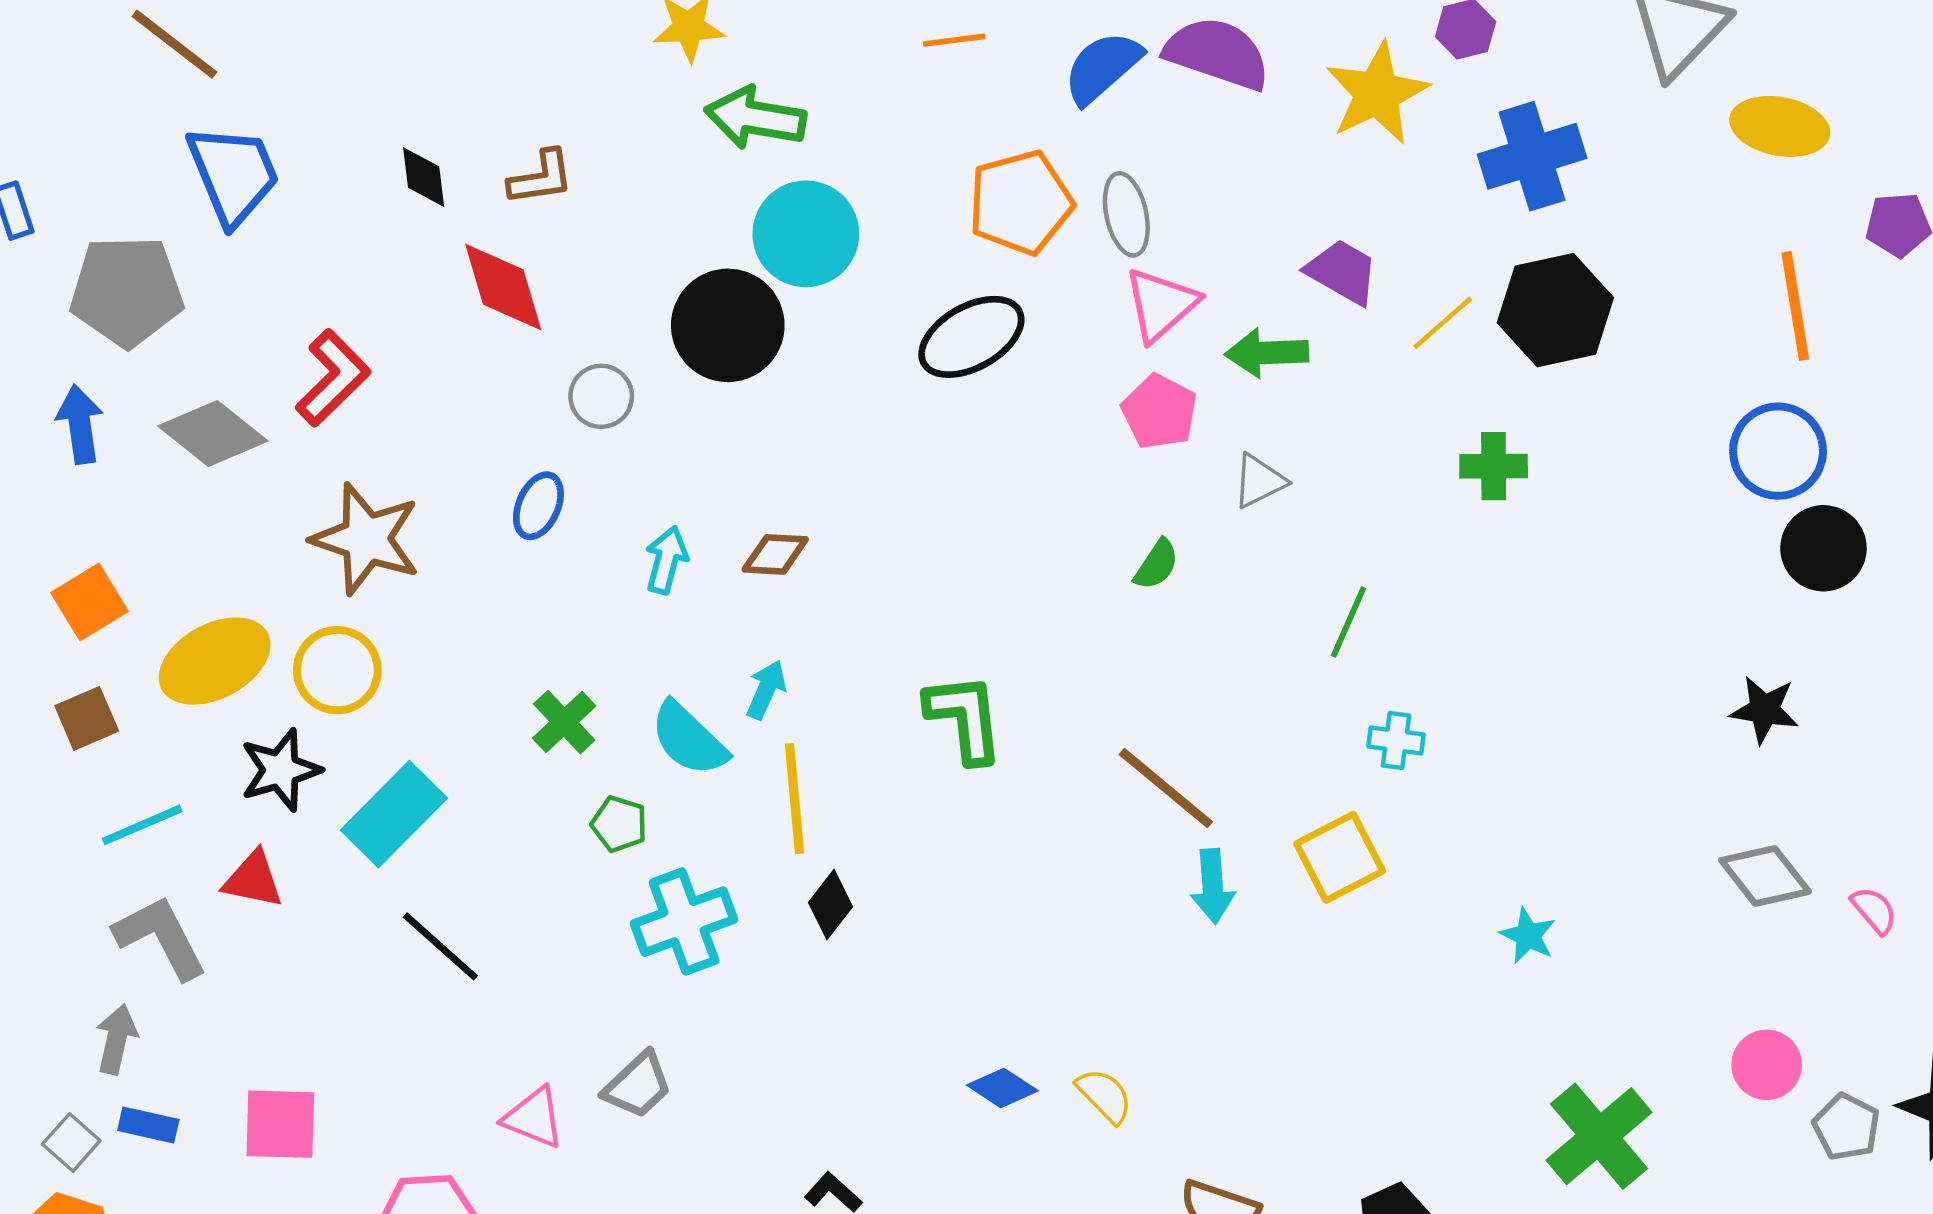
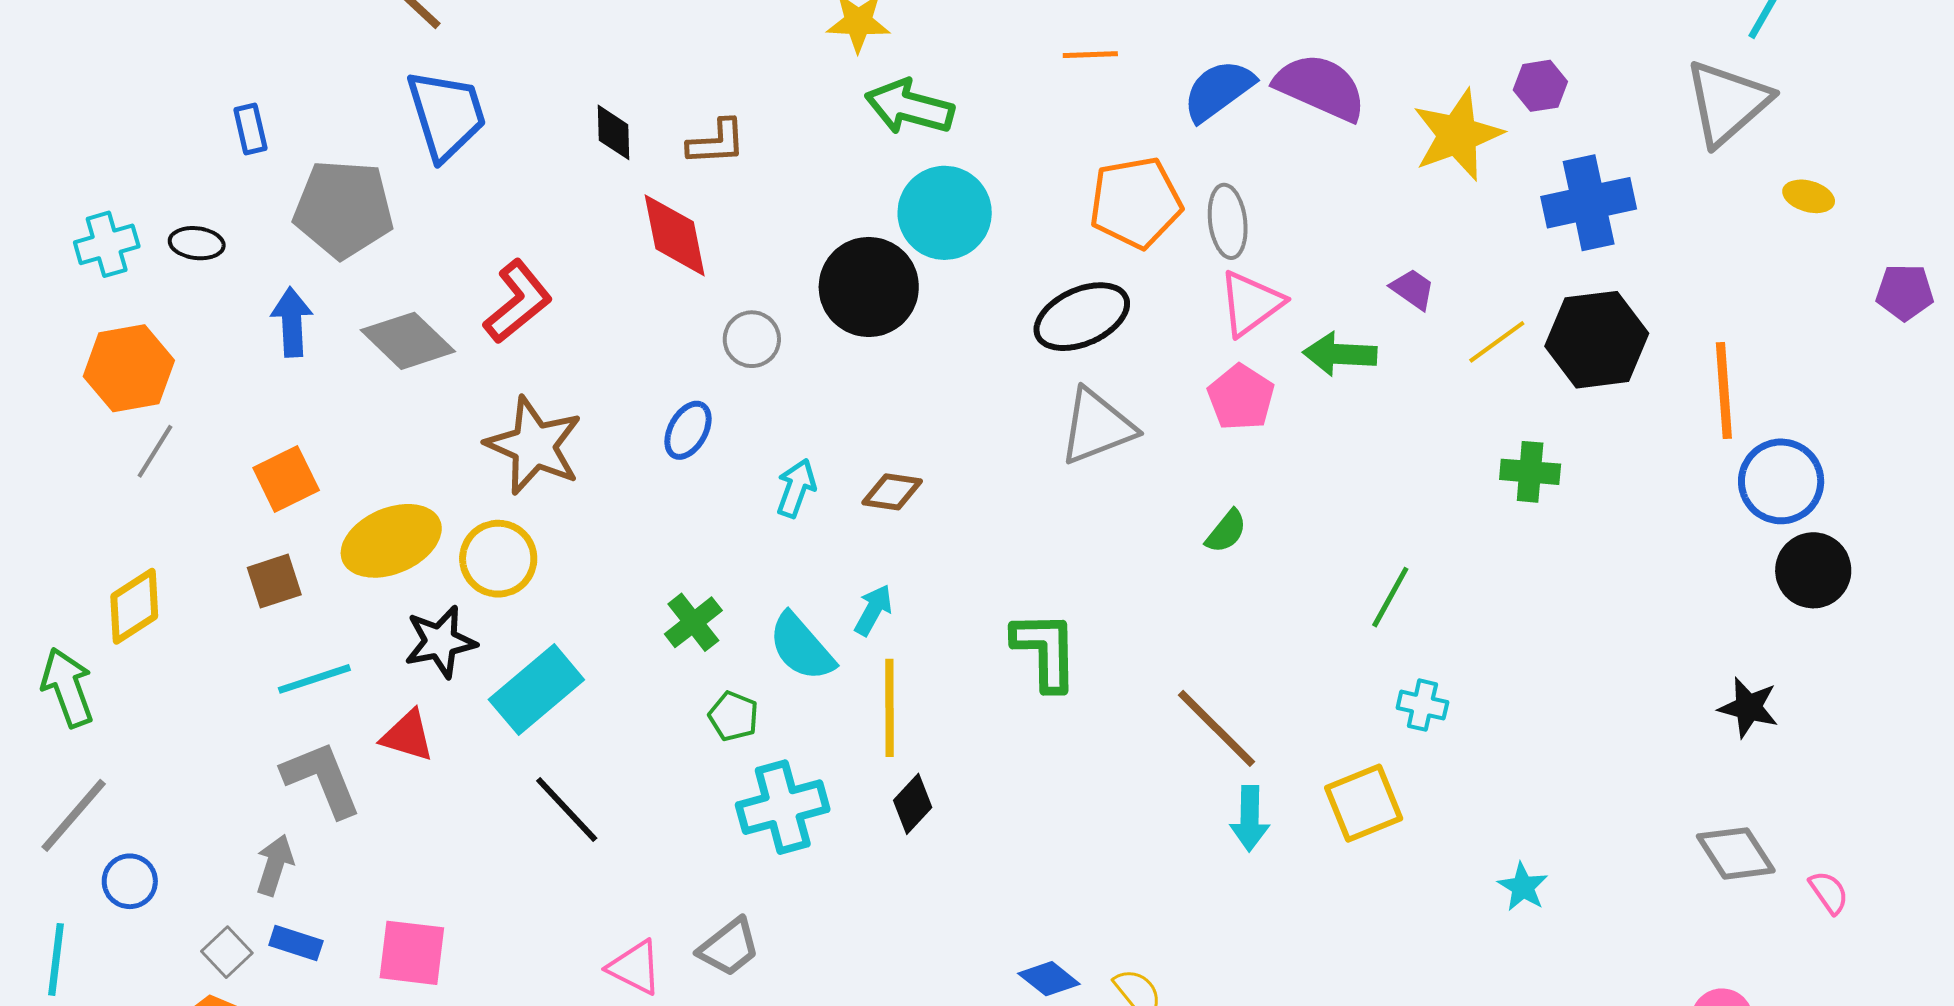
yellow ellipse: (1780, 126) -> (1809, 196), size x0.6
purple trapezoid: (1342, 272) -> (1413, 289), size x0.7
orange line: (1795, 306) -> (1724, 390), moved
gray triangle: (1259, 481) -> (1097, 427), moved, size x1.6

